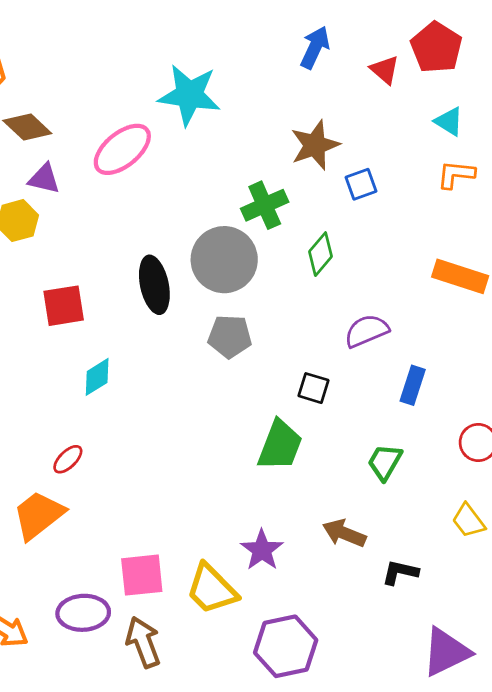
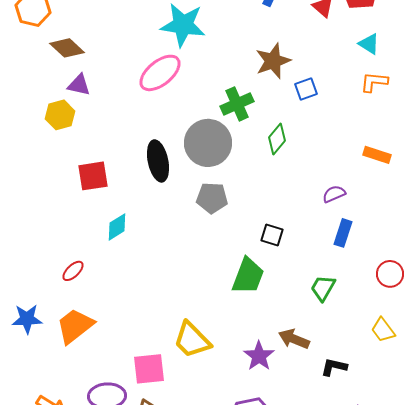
pink ellipse: (122, 149) -> (160, 73), moved
orange rectangle: (460, 276) -> (377, 155), size x0.7
purple semicircle: (367, 331) -> (334, 194), moved, size x0.7
red ellipse: (68, 459) -> (73, 271), moved
purple star: (262, 550) -> (259, 356), moved
yellow trapezoid: (212, 589) -> (192, 340), moved

